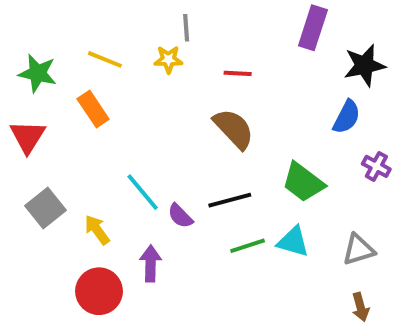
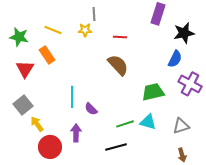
red triangle: (28, 137) -> (25, 69), moved
purple cross: (376, 166) -> (190, 84), size x1.6
green trapezoid: (303, 182) -> (153, 92), turned 130
cyan line: (143, 192) -> (72, 97), turned 40
black line: (230, 200) -> (116, 147), moved
yellow arrow: (97, 230) -> (37, 124), moved

